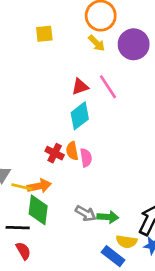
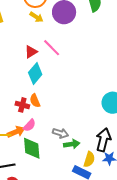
pink semicircle: (86, 158) -> (29, 125), moved, turned 64
green diamond: (38, 210) -> (32, 148), moved
gray arrow: (86, 213) -> (60, 133), moved
yellow semicircle: (127, 242) -> (89, 159), turned -70

